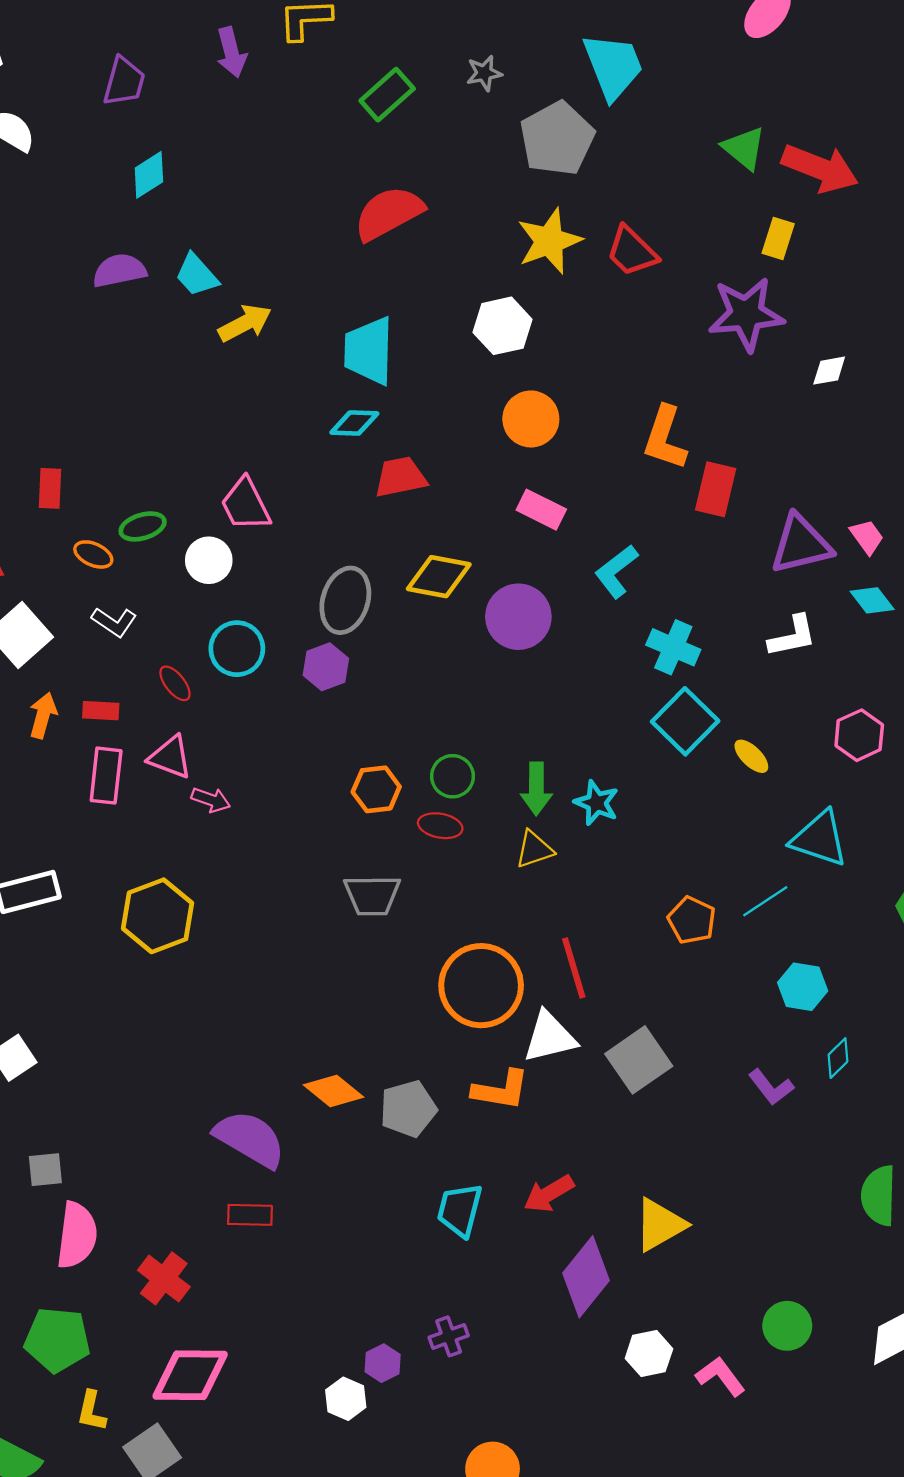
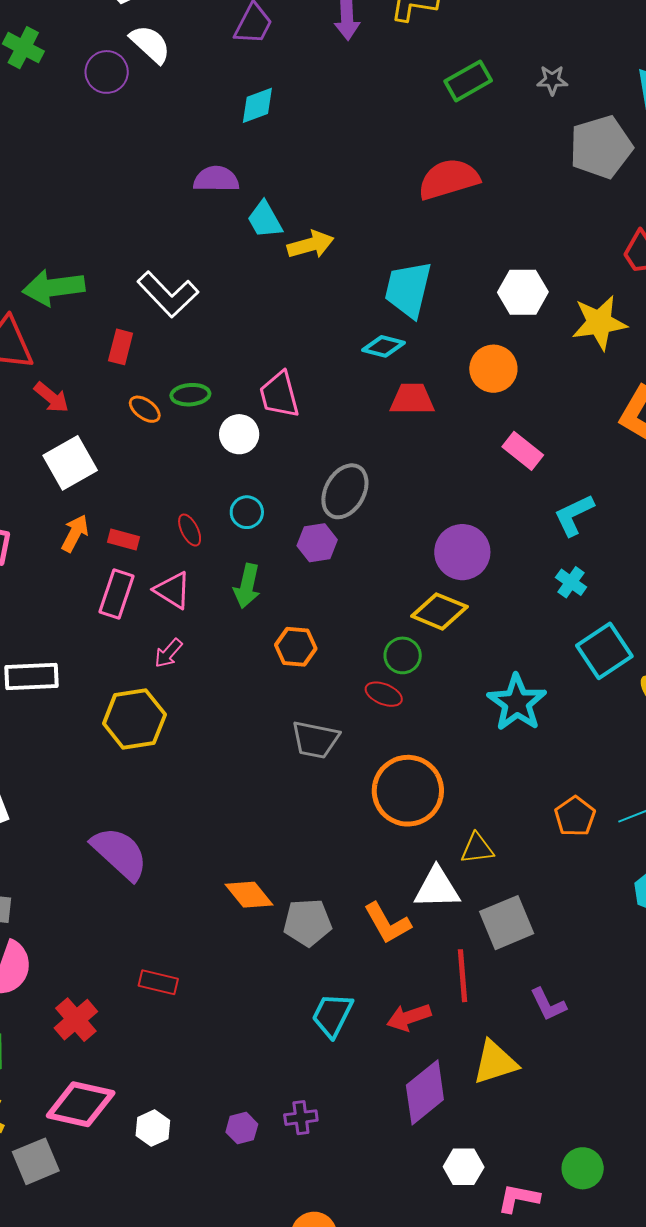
yellow star: (549, 241) -> (599, 323), moved
cyan trapezoid: (197, 275) -> (265, 220), moved
orange circle: (531, 419) -> (493, 369), moved
yellow diamond: (439, 577) -> (439, 611), moved
purple circle: (518, 617) -> (462, 552), moved
white L-shape: (114, 622) -> (168, 294), moved, size x1.6
cyan cross: (673, 647) -> (571, 582), moved, size x0.7
cyan circle: (237, 649) -> (247, 512), size x0.7
orange hexagon: (376, 789) -> (296, 647), moved
green arrow: (536, 789) -> (247, 586), moved
pink arrow: (211, 800) -> (168, 653), moved, turned 100
cyan star: (597, 803) -> (517, 703), size x1.5
yellow triangle: (534, 849) -> (477, 848), moved
red line: (574, 968) -> (462, 976), moved
orange circle: (481, 986) -> (408, 791), moved
purple L-shape: (771, 1087) -> (548, 1004), moved
orange L-shape: (501, 1090) -> (387, 923), turned 39
purple semicircle: (250, 1139) -> (120, 853), moved
pink L-shape: (720, 1376) -> (519, 1198), turned -54
white hexagon: (346, 1399) -> (153, 1128), moved

